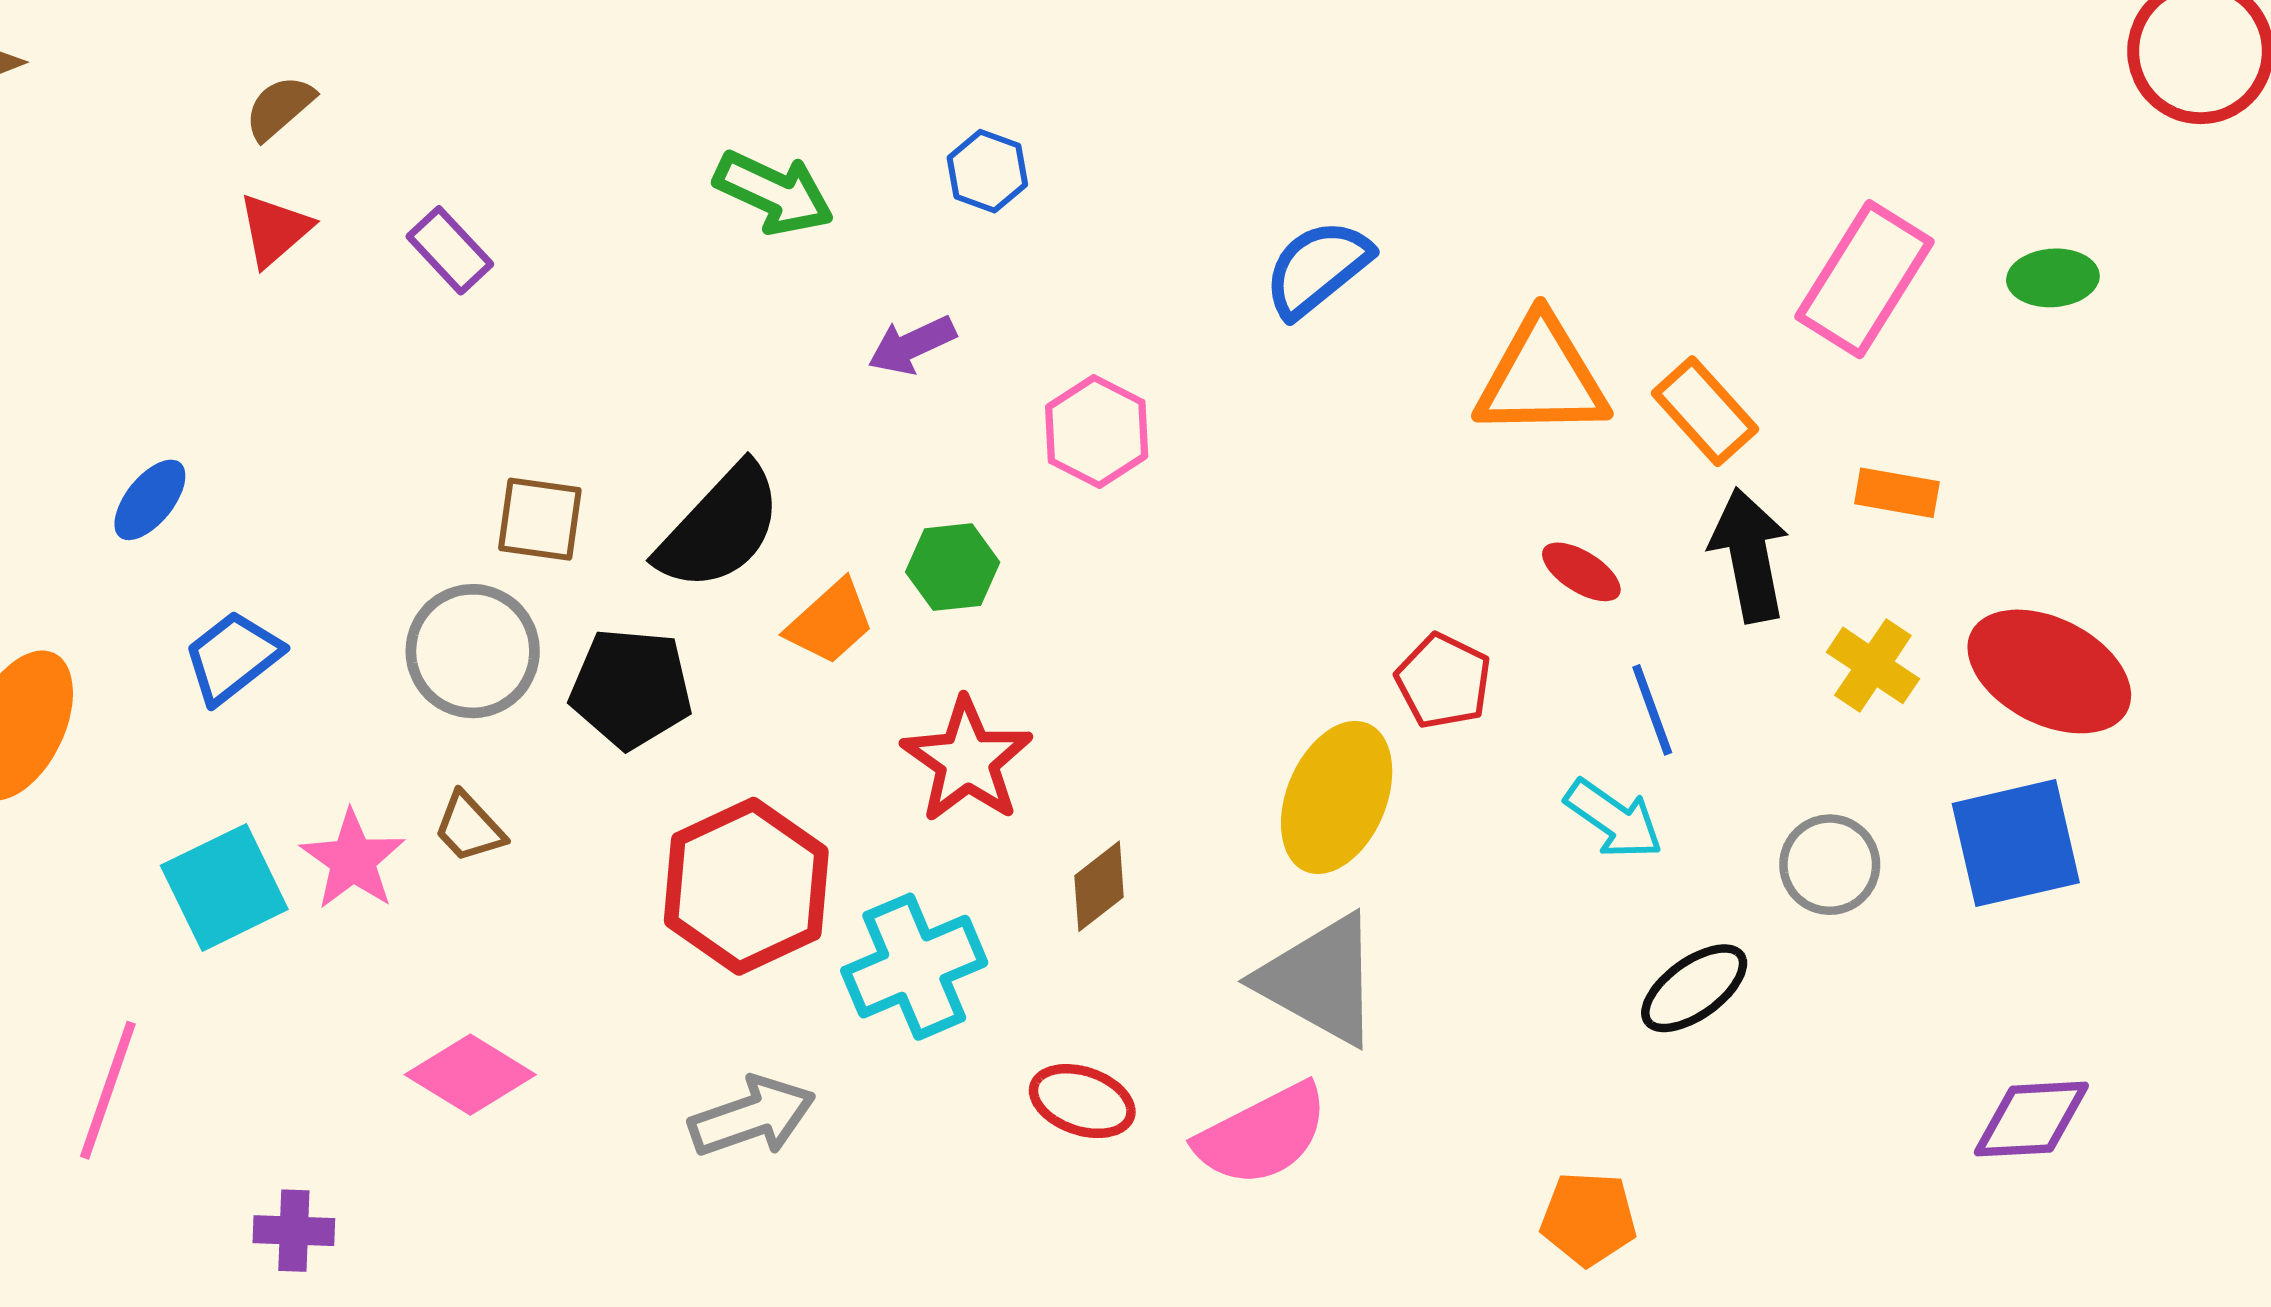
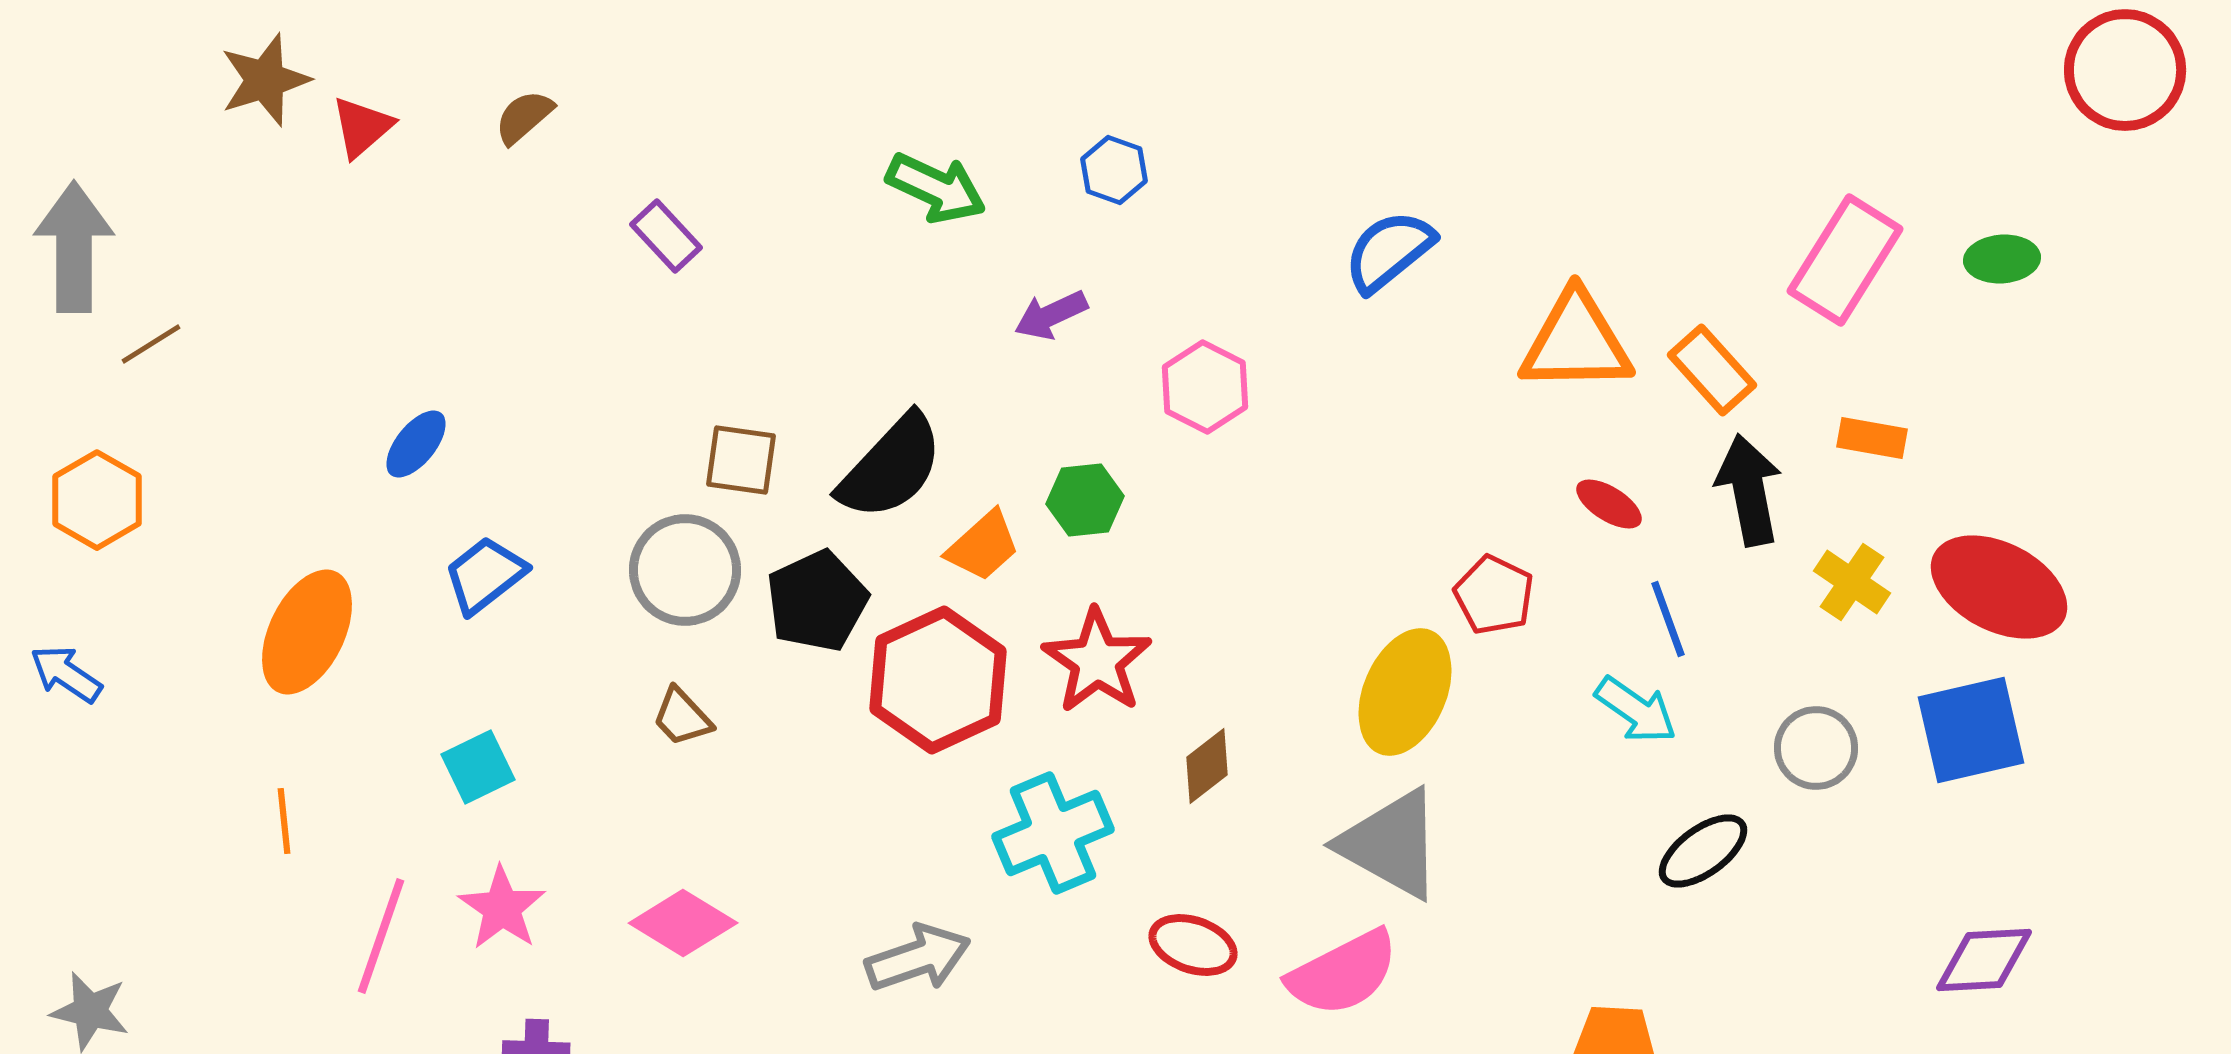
red triangle: (275, 230) -> (362, 127), moved
black pentagon: (631, 688) -> (817, 601), turned -30
pink star: (353, 860) -> (502, 908), moved
red hexagon: (746, 886) -> (938, 680), moved
cyan square: (224, 887) -> (478, 767), size x0.7

